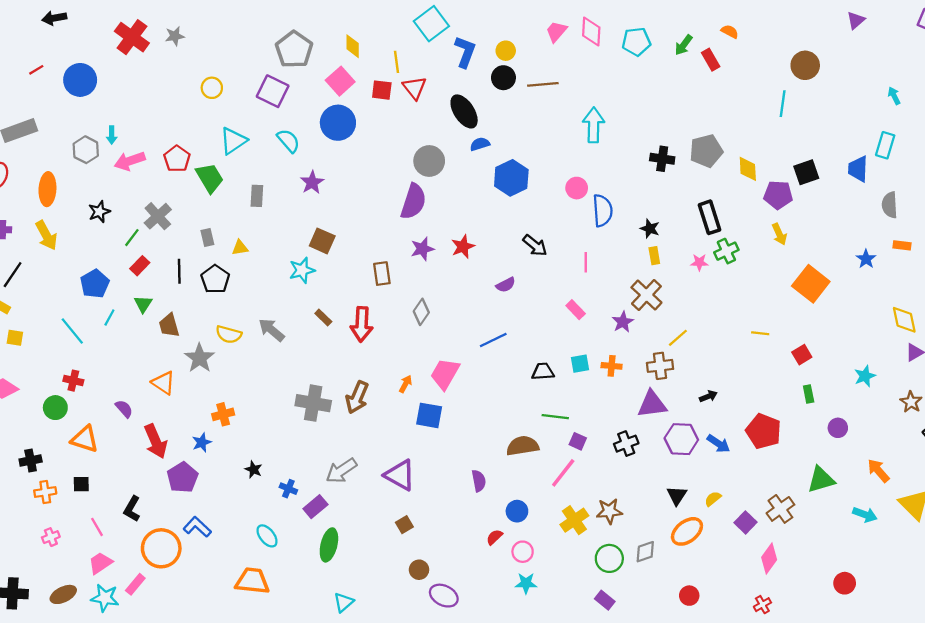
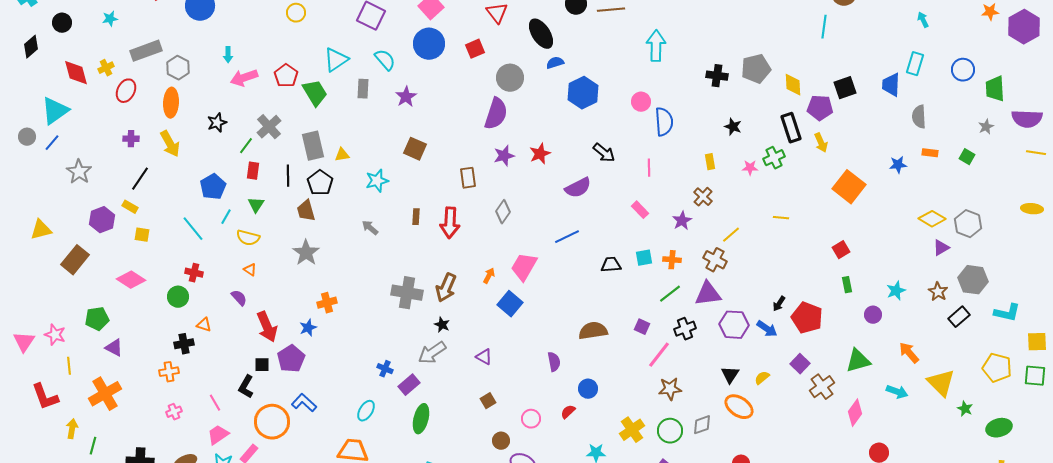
yellow circle: (212, 88) -> (296, 13), moved
red square: (382, 90) -> (475, 49), moved, turned -30
gray hexagon: (86, 150) -> (178, 68), moved
gray rectangle: (257, 196) -> (363, 89), moved
black rectangle: (709, 217) -> (791, 128), moved
black star: (650, 229) -> (733, 127), moved
gray rectangle: (207, 238) -> (313, 146), size x1.8
blue star: (866, 259) -> (898, 165), turned 30
red rectangle: (140, 266) -> (253, 171), turned -36
cyan star: (302, 270) -> (377, 181), moved
purple semicircle: (506, 285) -> (578, 188), size x1.5
brown cross: (646, 295) -> (703, 197), size x0.7
brown rectangle: (323, 318) -> (416, 217), turned 49
yellow diamond: (904, 320) -> (932, 219), turned -48
brown trapezoid: (169, 325) -> (306, 211), moved
gray arrow: (272, 330) -> (370, 228), size x0.7
yellow line: (760, 333) -> (781, 218), moved
yellow semicircle: (229, 334) -> (248, 238), moved
brown cross: (660, 366) -> (715, 260), turned 35
cyan star: (865, 376) -> (896, 291), moved
orange triangle: (163, 383) -> (250, 270), moved, size x0.6
black arrow: (708, 396) -> (779, 304), moved, turned 147
blue square: (429, 415) -> (510, 304), turned 30
green line: (555, 417) -> (670, 294), moved, turned -45
orange triangle: (85, 439) -> (204, 325), size x0.6
black cross: (31, 460) -> (184, 344), moved
black star: (254, 469) -> (442, 325), moved
pink line: (563, 473) -> (659, 355), moved
purple triangle: (400, 475) -> (484, 357), size x0.6
black square: (81, 484) -> (262, 365), moved
yellow cross: (574, 520) -> (632, 430), moved
purple square: (746, 522) -> (800, 364), moved
orange ellipse: (687, 531) -> (739, 407), turned 72
cyan ellipse: (267, 536) -> (366, 411), turned 70
pink circle: (523, 552) -> (531, 419), moved
pink diamond: (769, 558) -> (855, 413), moved

